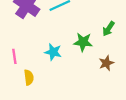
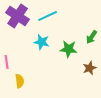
cyan star: (53, 52) -> (42, 42), moved

